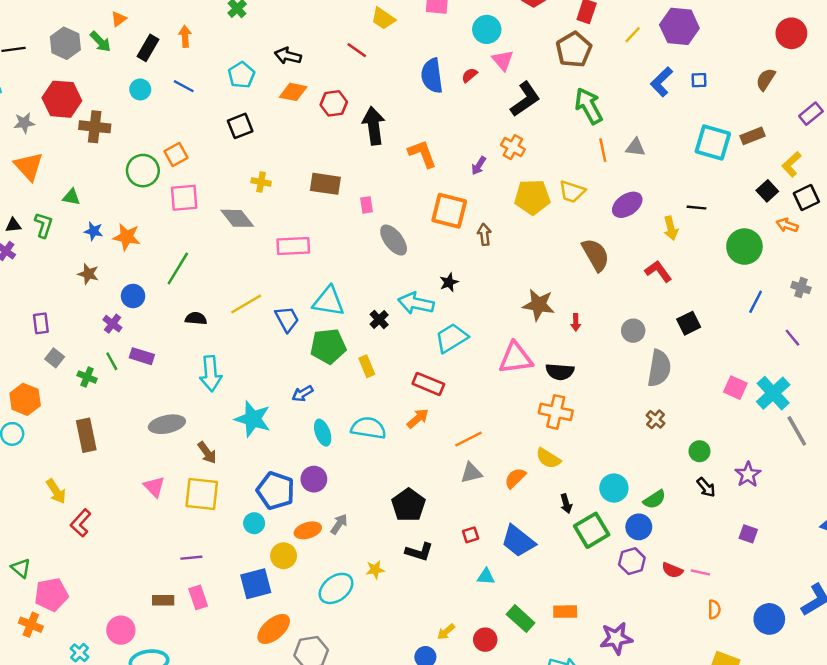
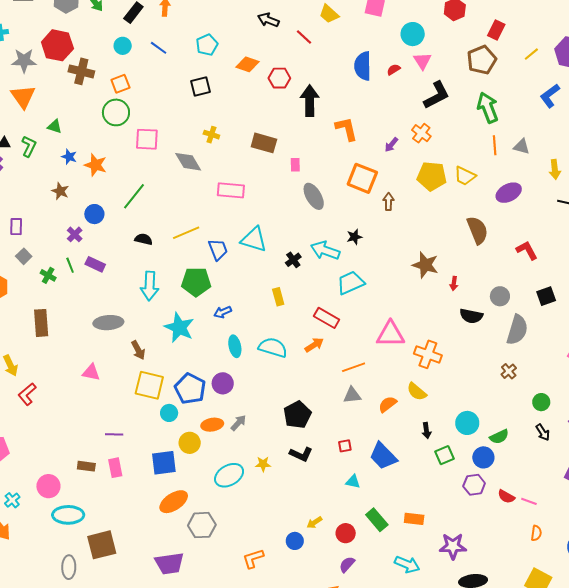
black arrow: (288, 56) -> (268, 20), moved
gray star: (24, 123) -> (24, 61), size x1.4
orange square: (176, 154) -> (120, 84), moved
yellow arrow: (671, 228) -> (555, 169), moved
green pentagon: (328, 346) -> (196, 282), moved
pink triangle: (516, 358) -> (390, 334), moved
black semicircle: (560, 372) -> (471, 316), moved
pink triangle: (154, 487) -> (91, 372), turned -42
yellow square: (202, 494) -> (149, 385), moved
green square: (592, 530) -> (444, 455), size x0.7

